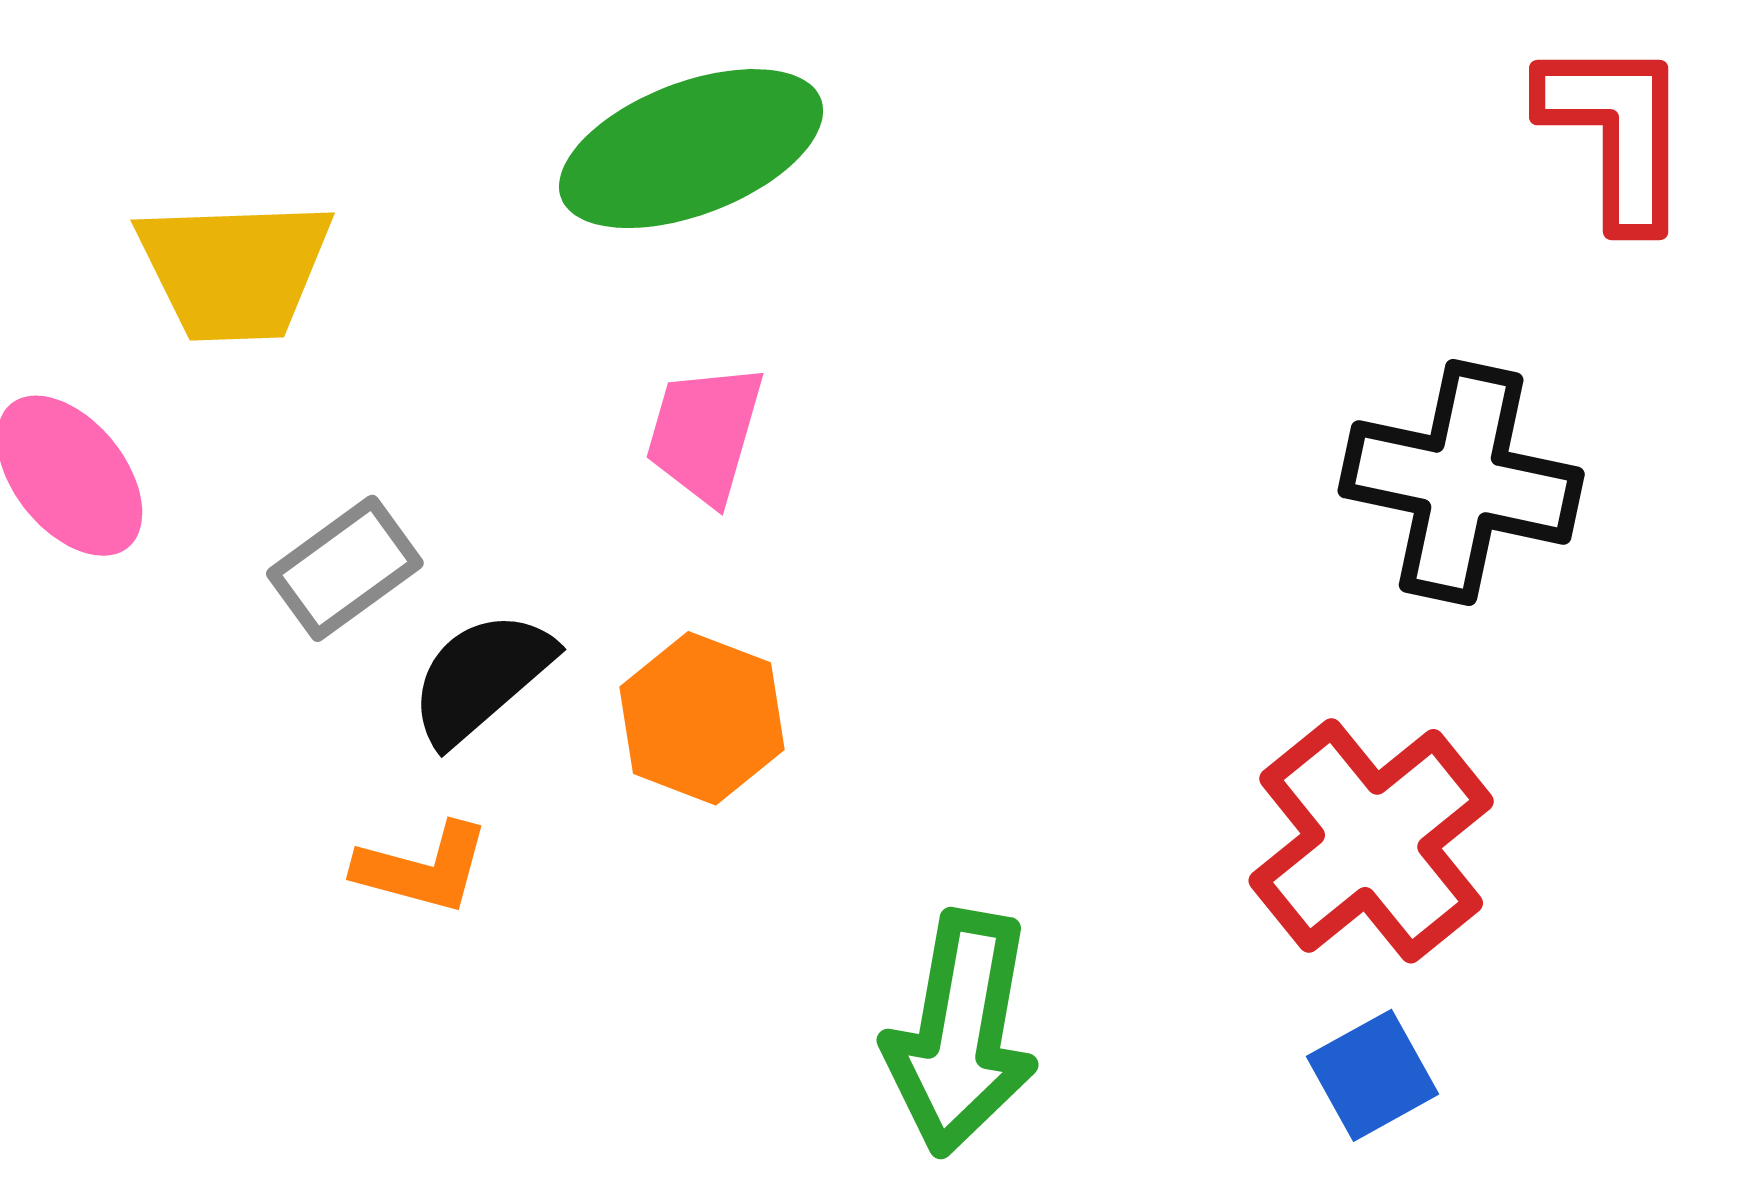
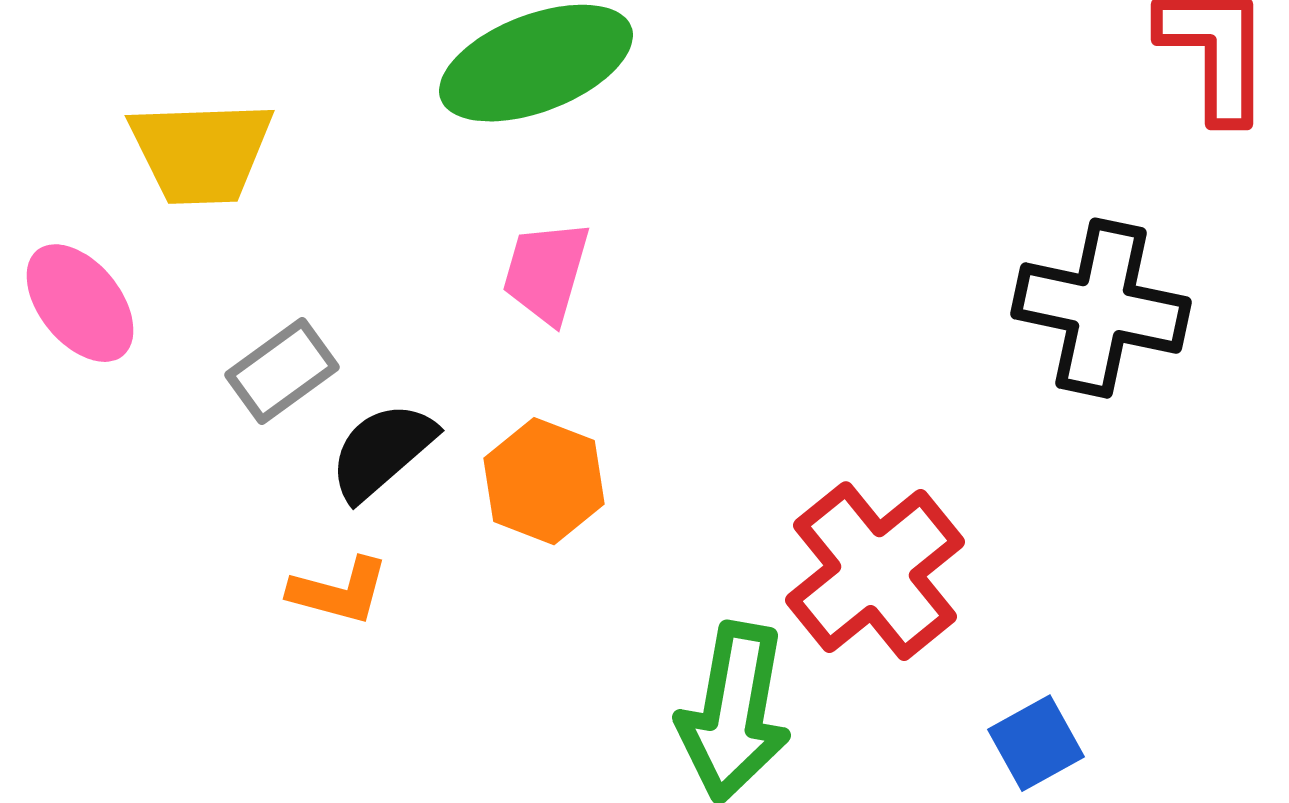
red cross: (1371, 841) -> (875, 571), moved

